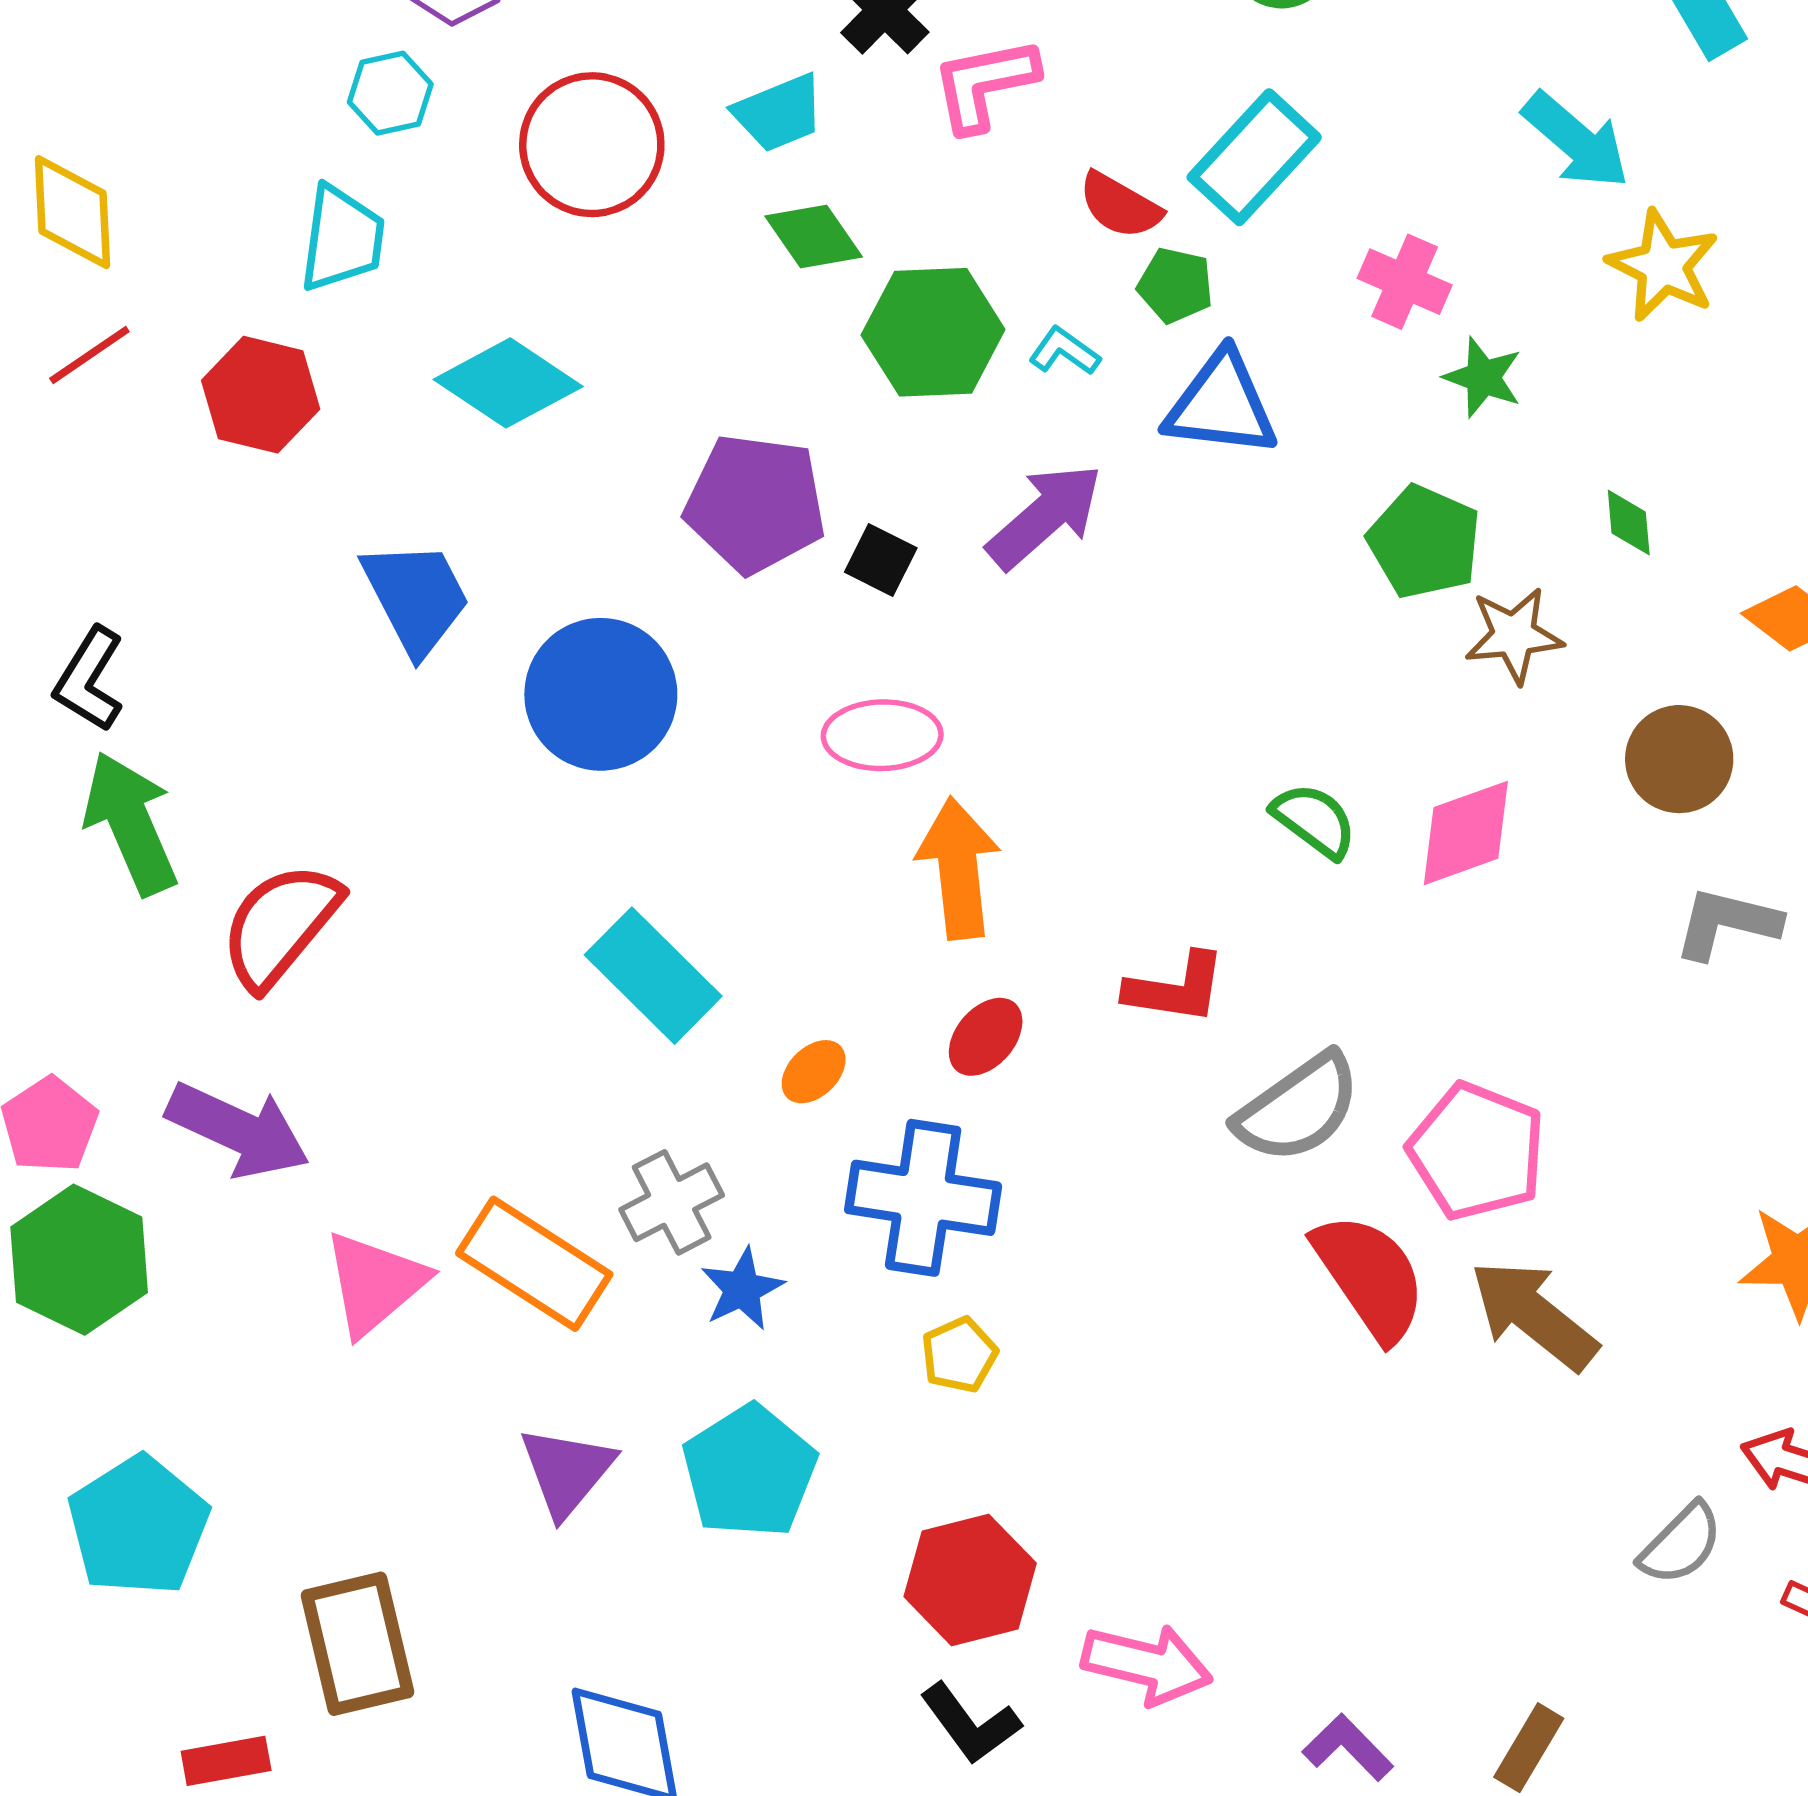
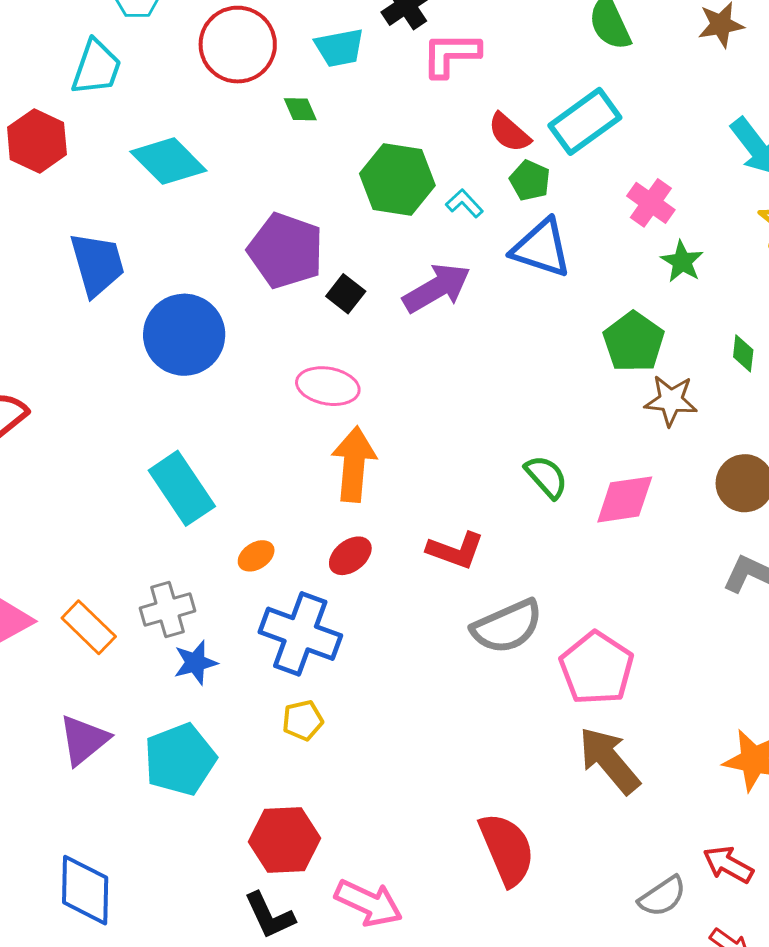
green diamond: (814, 236) -> (300, 109), moved, size x0.7
orange rectangle: (534, 1264) -> (89, 627), size x0.7
red semicircle: (1370, 1277) -> (507, 849), moved

